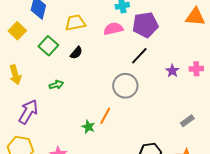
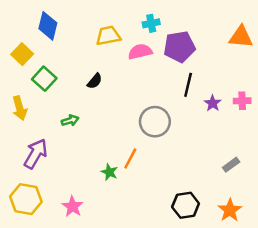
yellow trapezoid: (75, 23) -> (108, 36), moved
green square: (48, 46) -> (44, 79), moved
black line: (139, 56) -> (188, 85), moved, turned -30

